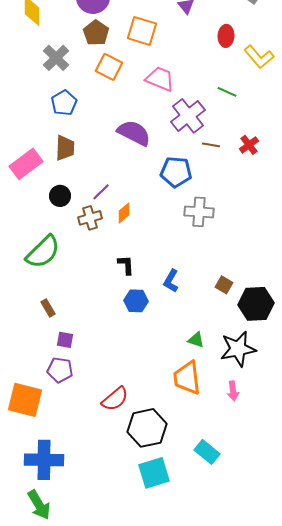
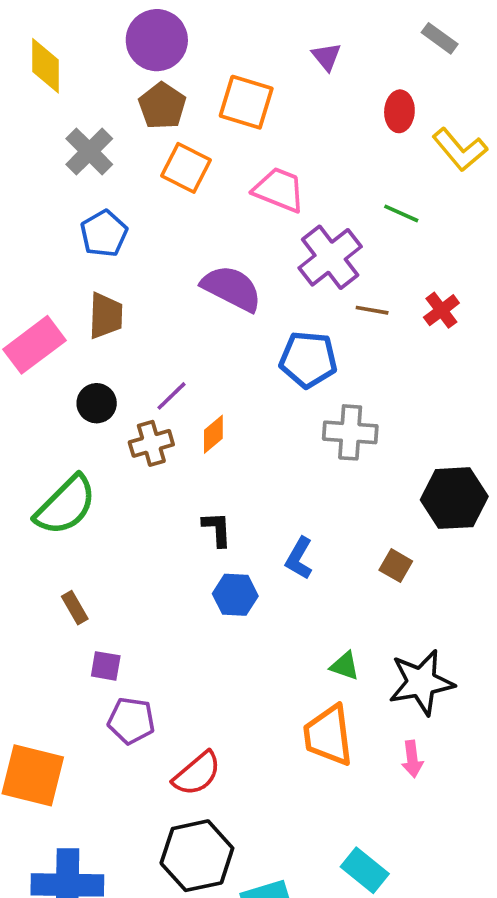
black hexagon: (256, 304) -> (454, 498), moved
purple pentagon: (60, 370) -> (131, 721), moved
black hexagon: (147, 428) -> (197, 856), moved

